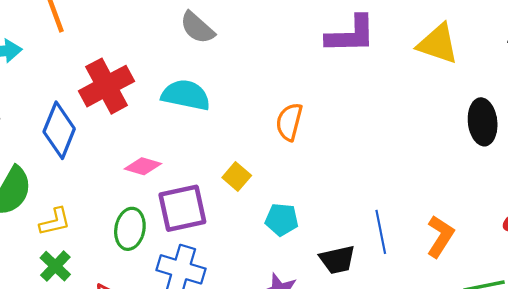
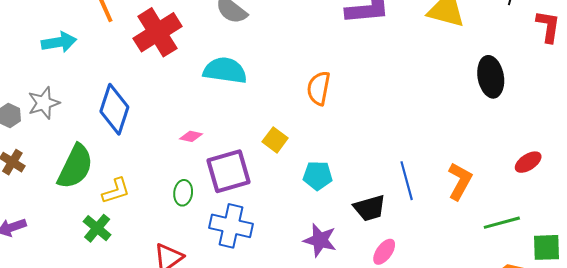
red cross: (107, 86) -> (158, 32), moved
pink diamond: (143, 166) -> (191, 136), size x0.7
green ellipse: (130, 229) -> (183, 193), size x0.7
green cross: (55, 266) -> (97, 228), moved

